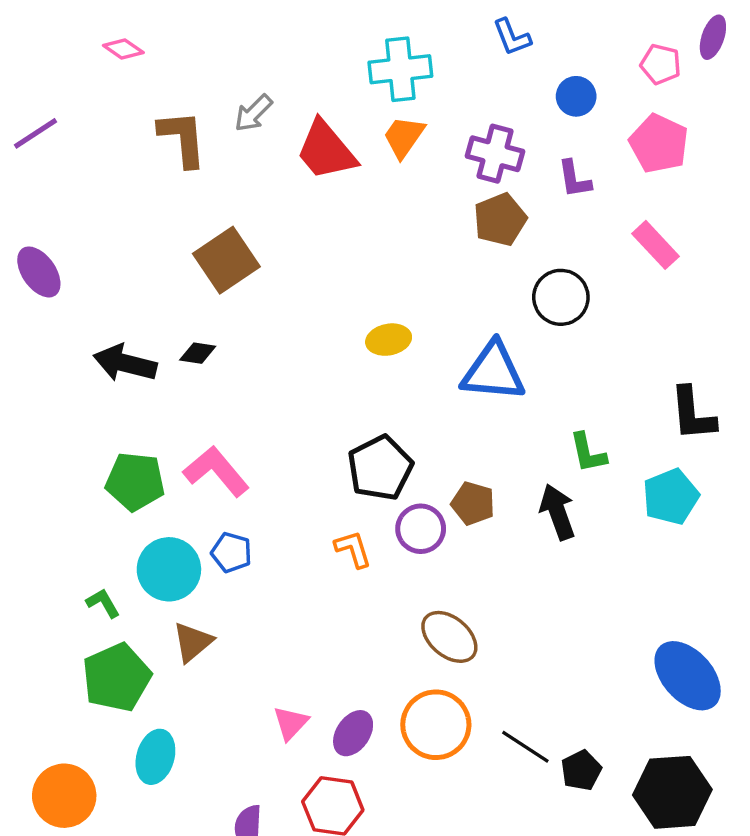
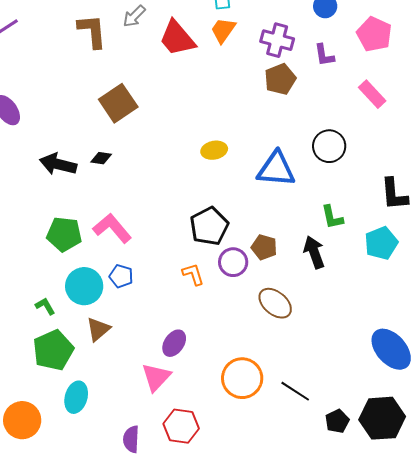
black circle: (561, 297) -> (329, 146), moved
brown ellipse: (449, 637) -> (275, 303), moved
pink triangle: (291, 723) -> (156, 377), size x1.4
purple ellipse: (353, 733) -> (174, 343), moved
black pentagon: (581, 770) -> (337, 421), moved

